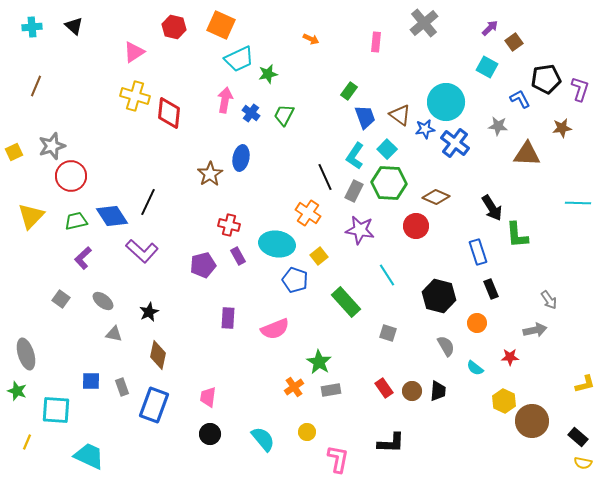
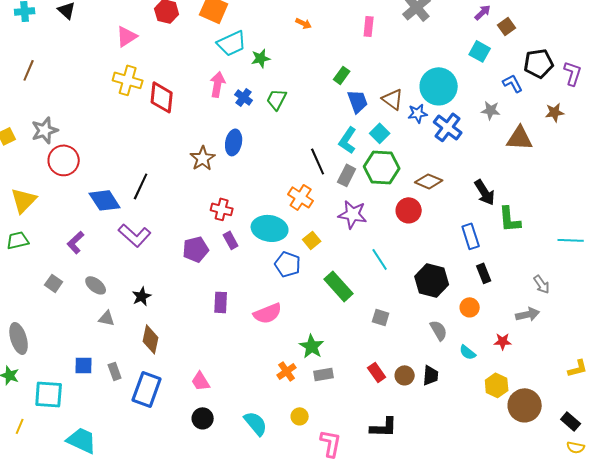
cyan line: (578, 203) -> (571, 240), moved
green trapezoid: (76, 221) -> (18, 240), moved
pink trapezoid: (208, 397) -> (201, 381), turned -40

